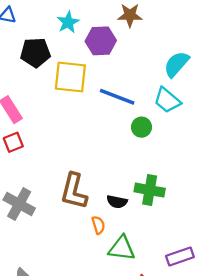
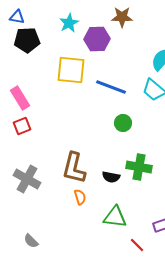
black pentagon: (35, 53) -> (27, 40), moved
green circle: (141, 127) -> (123, 123), moved
orange semicircle: (98, 225) -> (80, 197), moved

